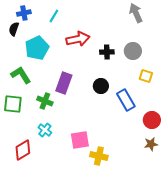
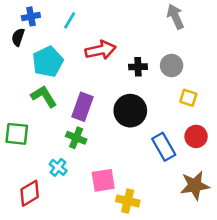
green L-shape: (21, 75) -> (44, 96), moved
black circle: (101, 86) -> (130, 111), size x1.6
blue rectangle: (126, 100) -> (164, 147), moved
green cross: (45, 101) -> (76, 138), moved
red circle: (152, 120) -> (196, 136), moved
brown star: (151, 144) -> (195, 185), size x1.6

